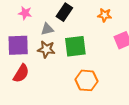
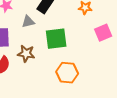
brown star: (46, 49) -> (26, 54), moved

